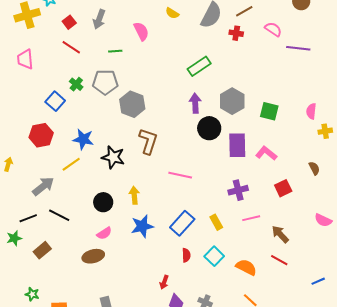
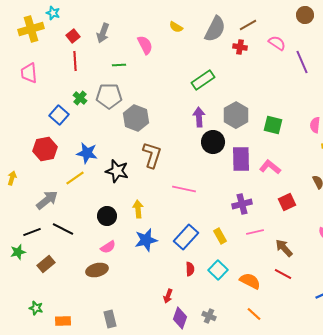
red line: (71, 47) -> (75, 61), turned 54
purple line: (298, 48) -> (302, 62), turned 60

